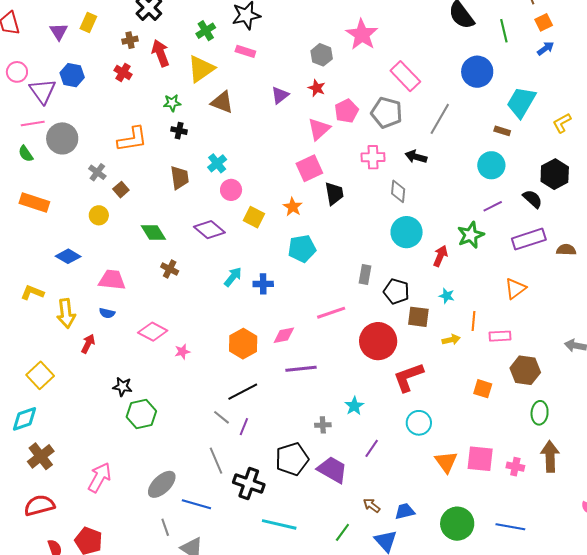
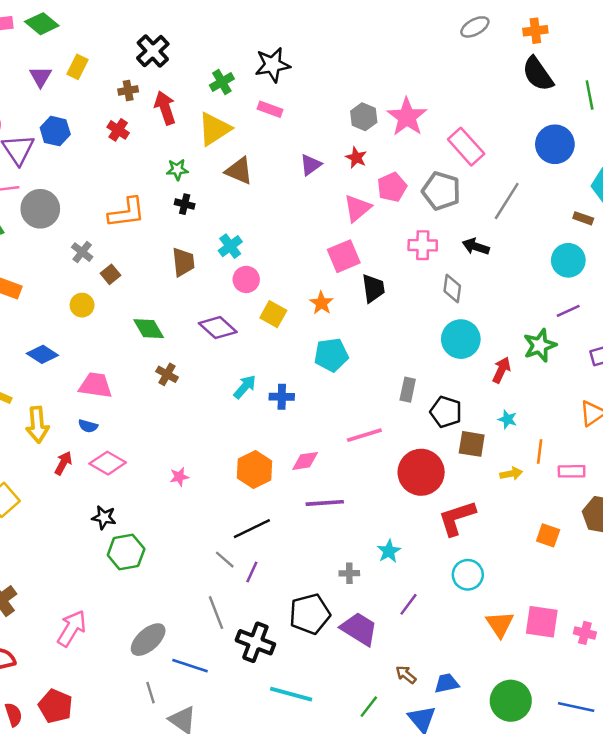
pink star: (362, 34) -> (407, 117), moved
pink diamond: (153, 332) -> (108, 463), moved

